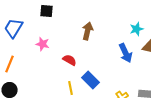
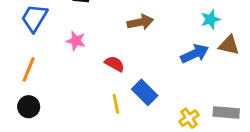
brown arrow: (88, 31) -> (140, 22), turned 66
blue arrow: (126, 53) -> (195, 54), turned -90

